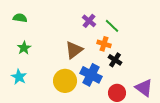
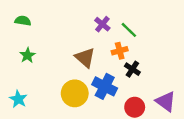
orange cross: (104, 44) -> (120, 51), turned -32
brown triangle: (74, 50) -> (85, 58), turned -42
cyan star: (19, 77) -> (18, 99), moved

